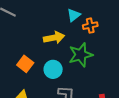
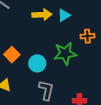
orange cross: (90, 26) -> (87, 36), moved
yellow arrow: (54, 38) -> (42, 15), moved

